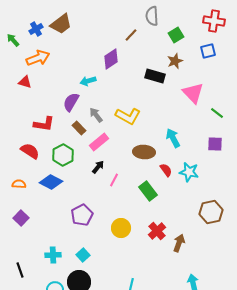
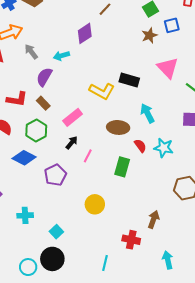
blue square: (208, 51) -> (172, 25), moved
black rectangle: (155, 76) -> (129, 80), moved
gray arrow: (96, 115) -> (31, 52), moved
brown rectangle: (79, 128) -> (43, 103), moved
green rectangle: (148, 191) -> (122, 167), turned 54
purple pentagon: (82, 215) -> (55, 175), moved
red cross: (157, 231) -> (131, 240), moved, turned -36
cyan cross: (53, 255) -> (25, 215), moved

